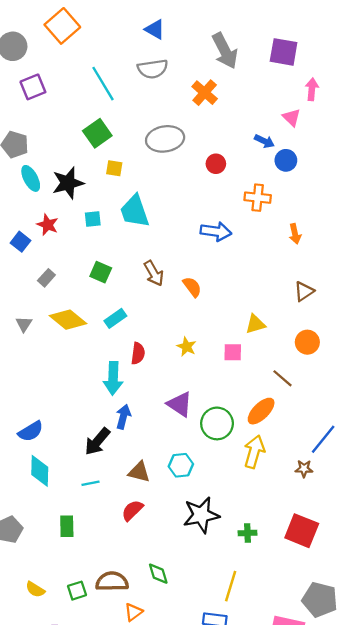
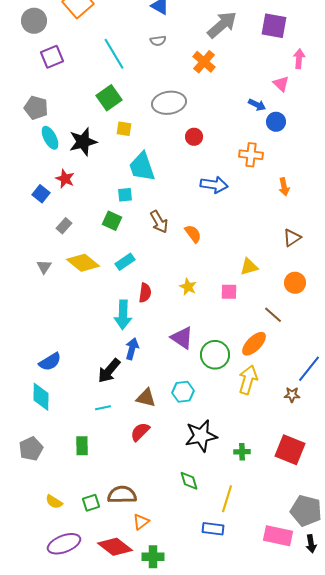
gray arrow: (225, 51) -> (222, 25), turned -104
gray semicircle: (153, 69) -> (158, 41), size x0.6
red circle: (216, 164) -> (194, 137), moved
cyan square: (93, 219) -> (125, 195), moved
cyan diamond: (40, 471) -> (41, 397), moved
green diamond: (158, 574) -> (189, 481), moved

